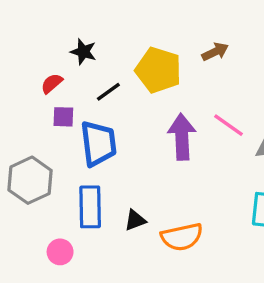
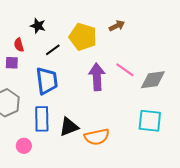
red semicircle: (52, 83) -> (19, 45), turned -64
purple square: (63, 117) -> (12, 63), moved
black triangle: (135, 220) -> (69, 127), size x1.5

